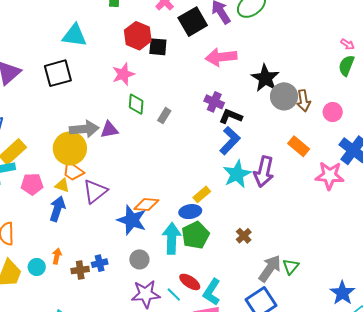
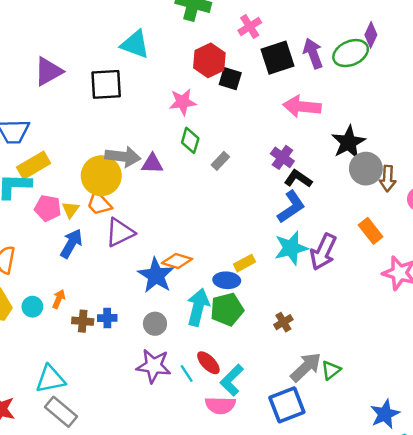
yellow triangle: (62, 185) -> (71, 210), moved, turned 35

